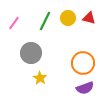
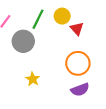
red triangle: (89, 18) -> (77, 29), moved, turned 32
gray circle: (31, 53) -> (23, 41), moved

